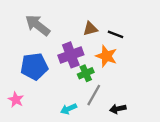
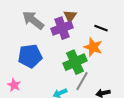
brown triangle: (90, 29) -> (70, 16), moved, turned -40
purple cross: (71, 55) -> (62, 28), moved
green cross: (86, 73) -> (75, 62), size x1.6

